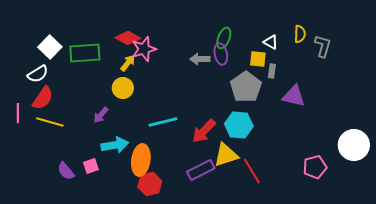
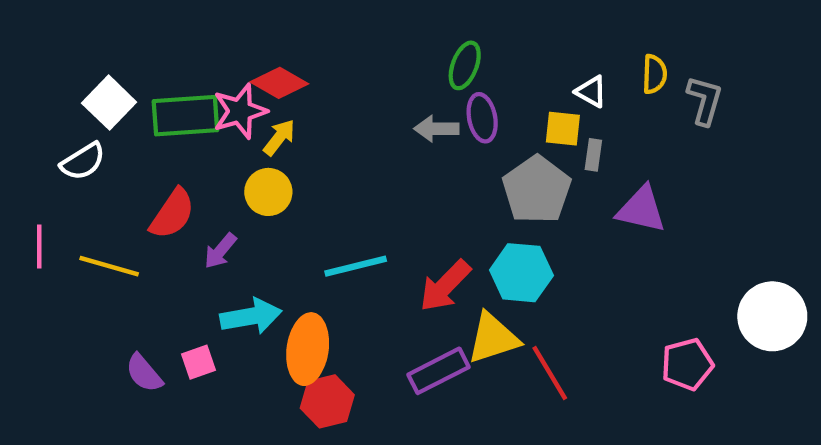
green ellipse: (224, 38) -> (465, 65), moved
pink star: (144, 49) -> (240, 111), moved
red semicircle: (43, 98) -> (172, 214), moved

